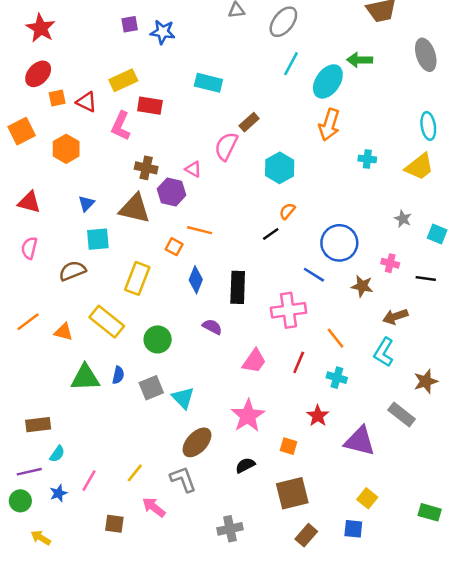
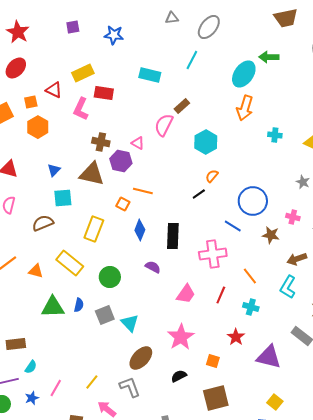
purple square: (130, 24) -> (73, 27), moved
cyan line: (291, 64) -> (192, 60), moved
orange square: (57, 98) -> (31, 102), moved

